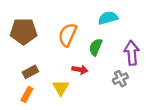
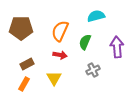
red arrow: (80, 70) -> (60, 55), moved
gray cross: (120, 79) -> (93, 70), moved

